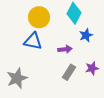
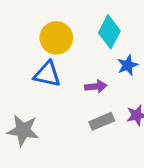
gray rectangle: (69, 72) -> (102, 121), turned 35
gray star: (17, 78) -> (23, 130), turned 30

